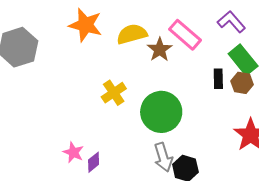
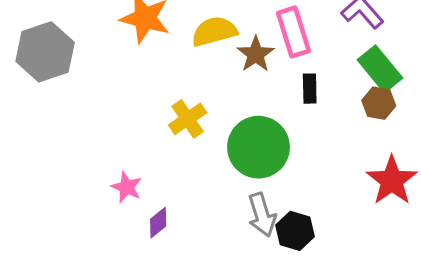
pink rectangle: (185, 35) -> (293, 32), turned 32
black rectangle: (218, 79) -> (310, 89), moved
pink star: (73, 152) -> (127, 187), moved

